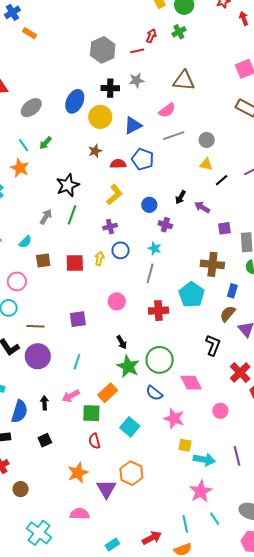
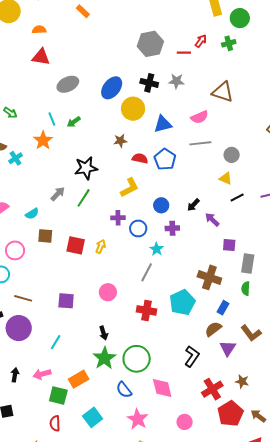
purple cross: (165, 225) -> (172, 228), turned -32
blue circle: (121, 250) -> (138, 228), moved

